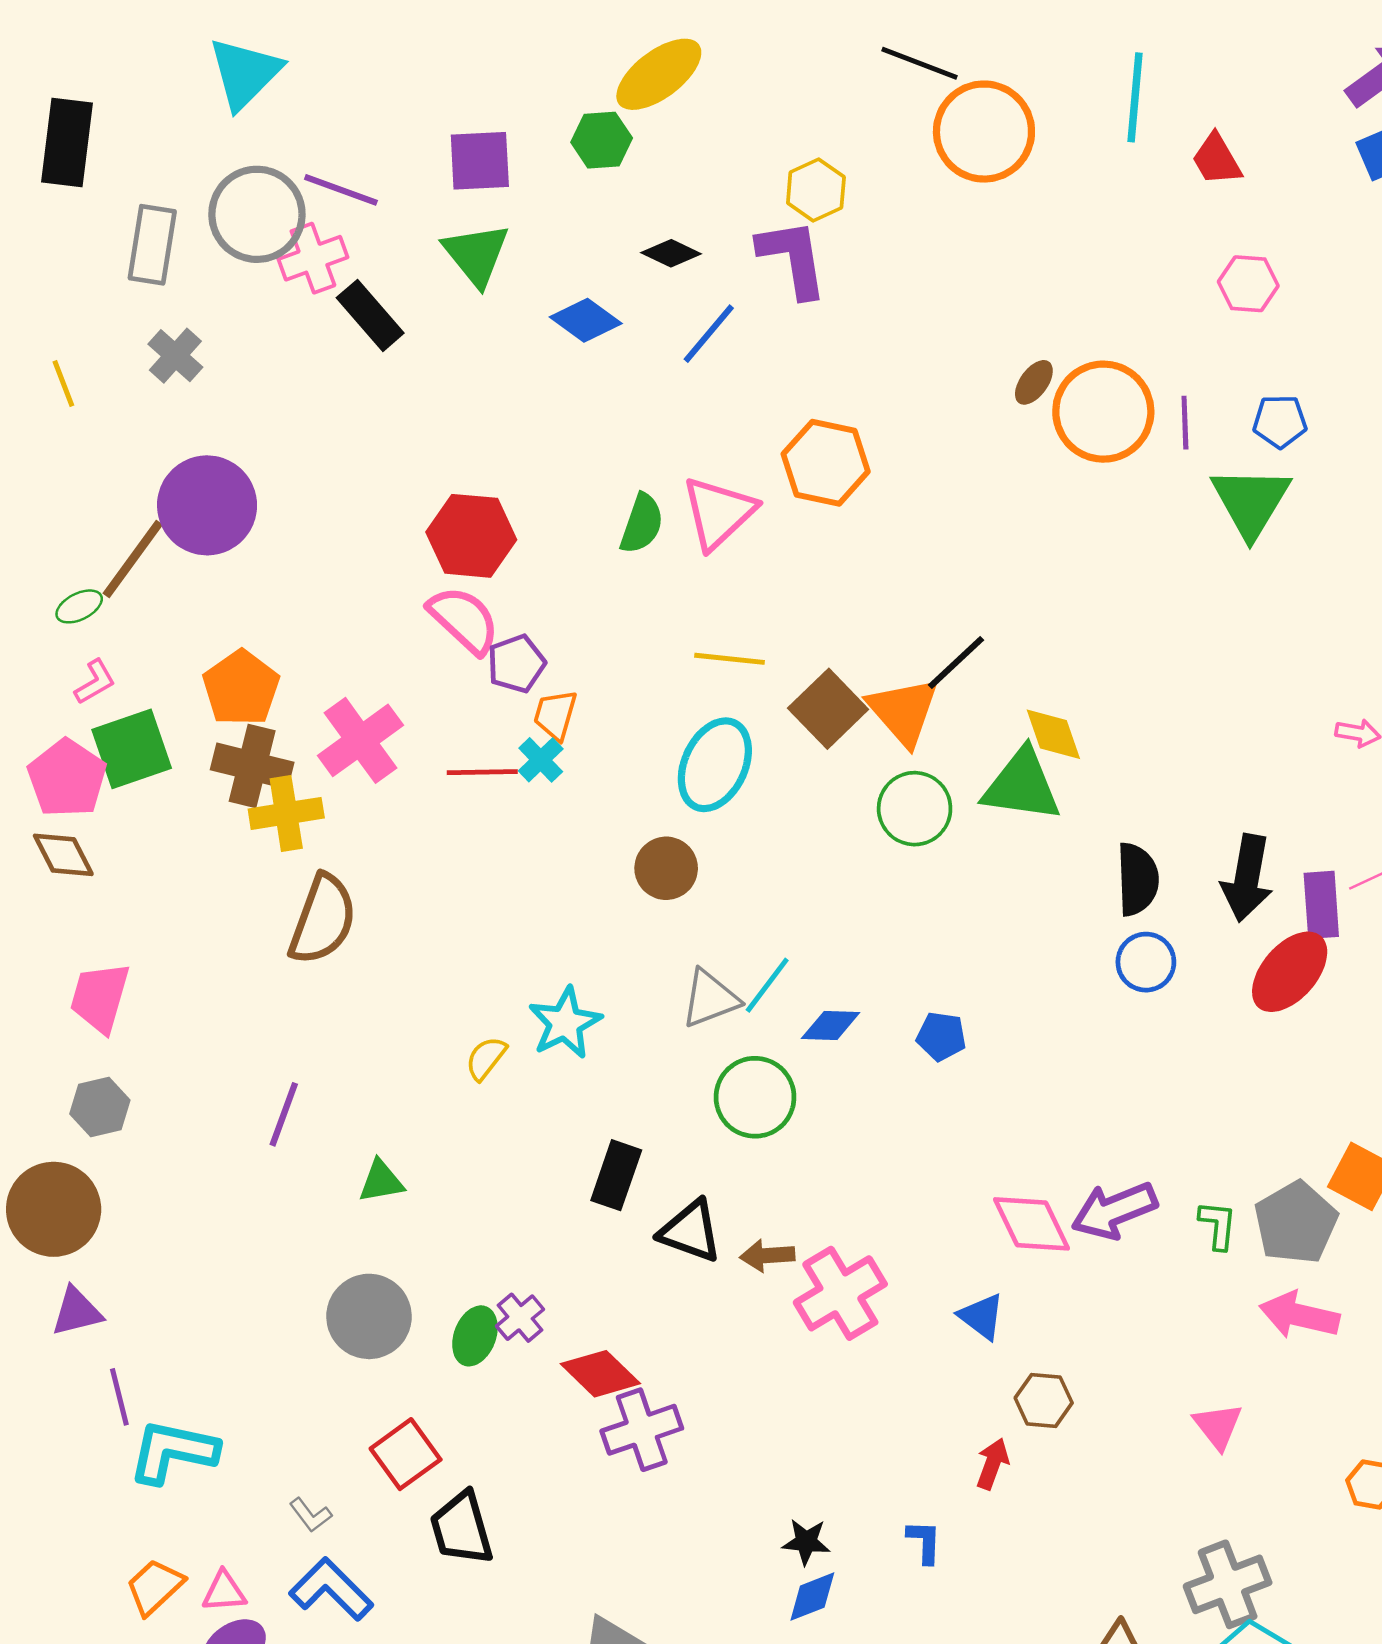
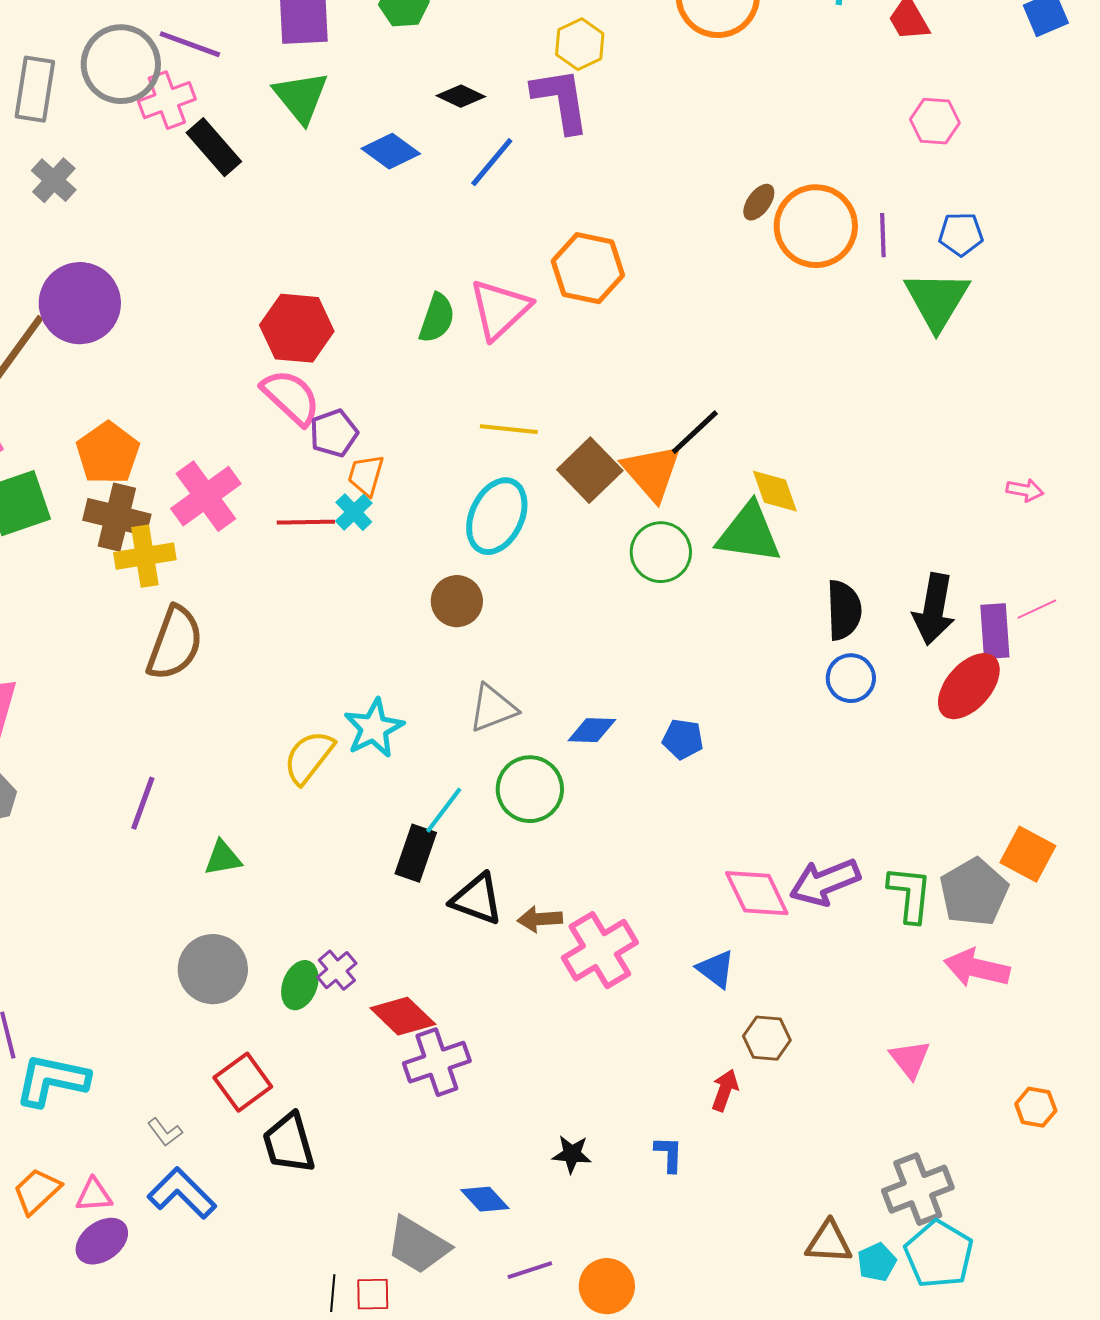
cyan line: (767, 985) -> (444, 810), moved
yellow semicircle: (486, 1058) -> (309, 757), size x1.5
green L-shape: (1218, 1225) -> (910, 894), size x1.4
blue diamond: (812, 1597) -> (485, 1199), moved, turned 69

